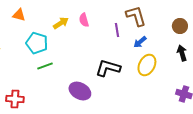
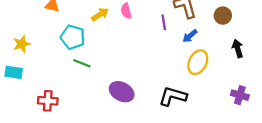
brown circle: (180, 26) -> (223, 16), moved
green line: (45, 66) -> (82, 63), turned 42
black L-shape: (108, 68) -> (173, 96), moved

